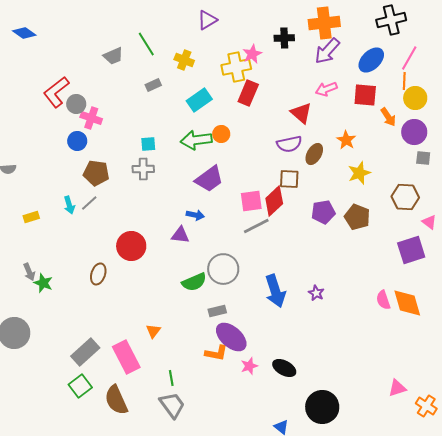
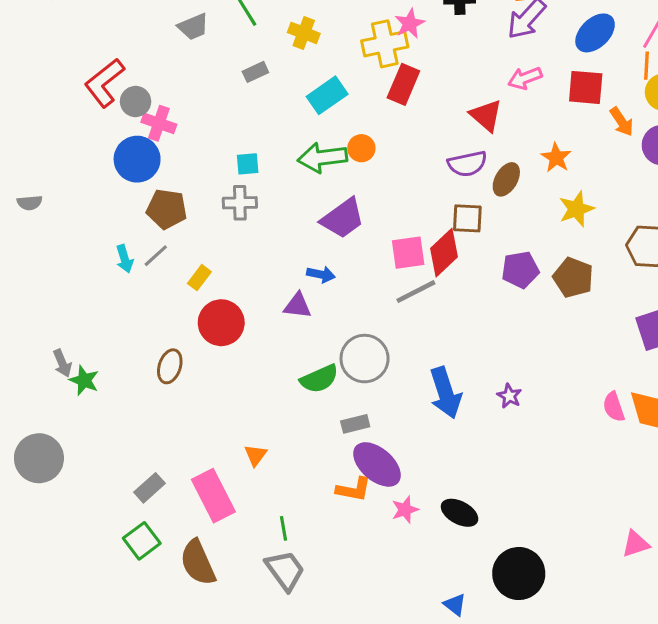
blue circle: (77, 141) -> (137, 159), size x1.5
yellow rectangle: (31, 217) -> (199, 278), moved, turned -35
gray rectangle: (85, 352) -> (150, 488), size x0.7

